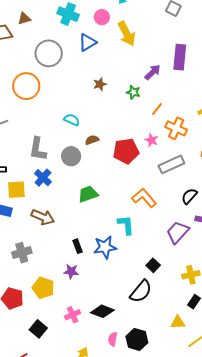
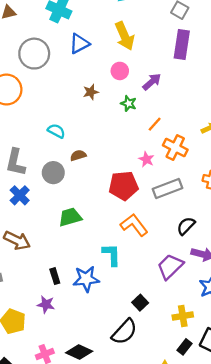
pink circle: (102, 17) -> (120, 71), moved
purple rectangle: (180, 57) -> (182, 44), moved
red pentagon: (126, 151) -> (124, 186), moved

